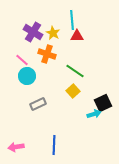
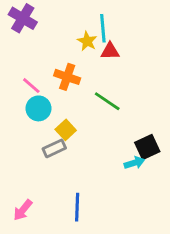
purple cross: (33, 32) -> (23, 18), moved
yellow star: (53, 33) -> (87, 41), moved
yellow square: (73, 91) -> (66, 130), moved
pink arrow: (16, 147) -> (23, 210), turned -42

